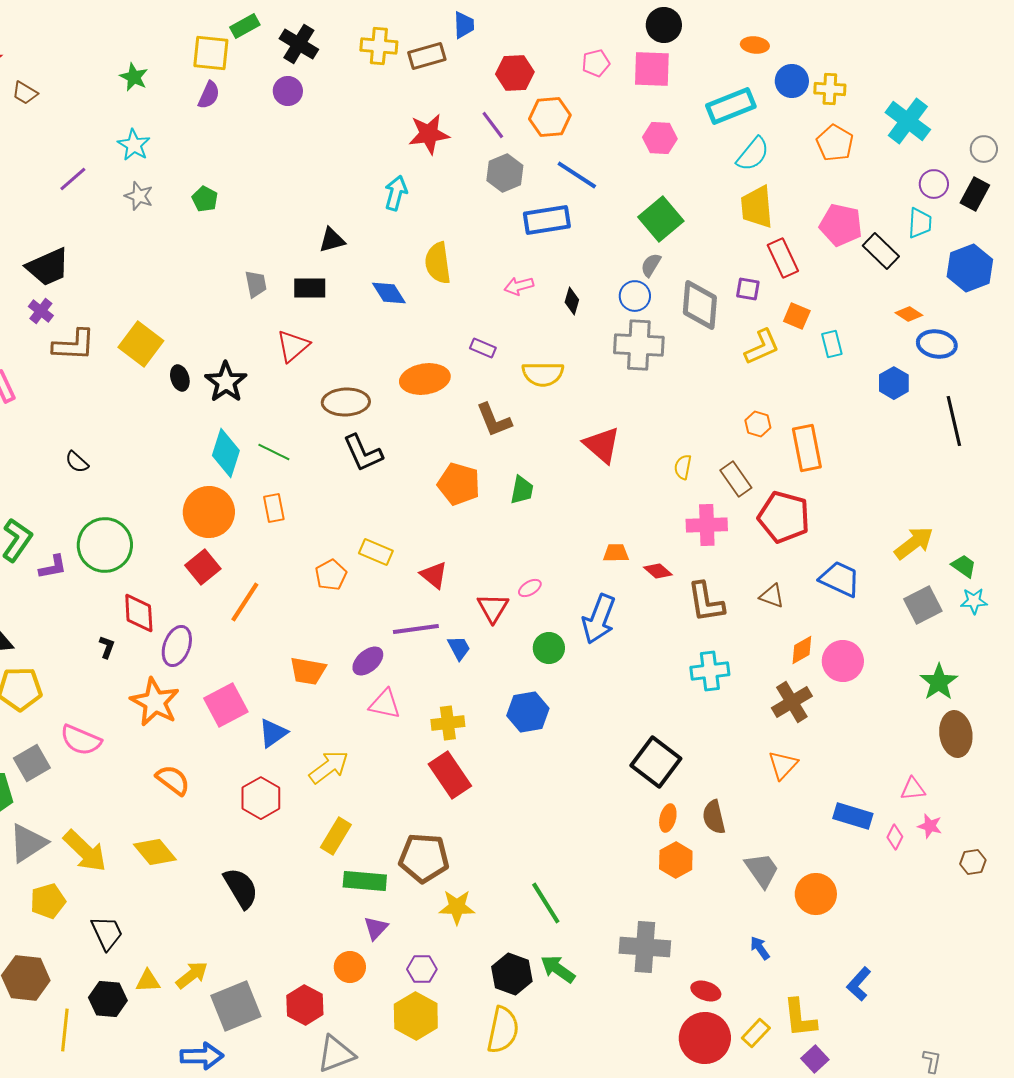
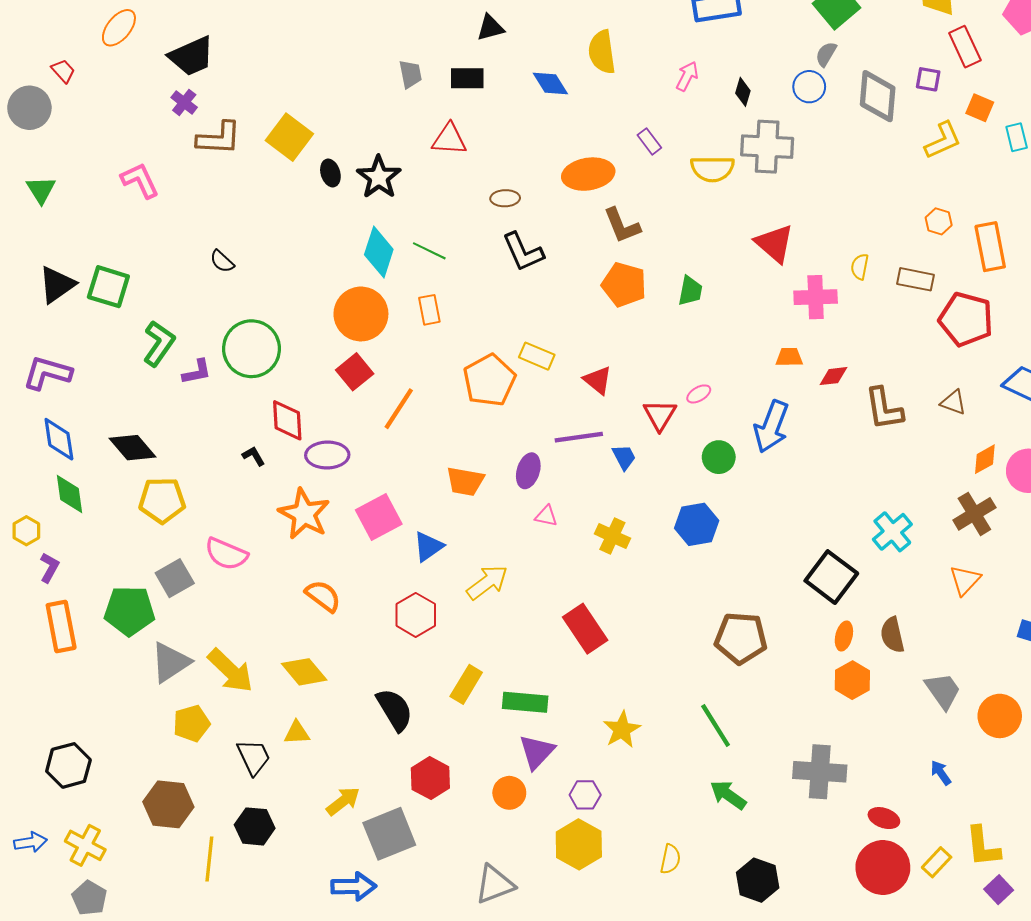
pink arrow: (519, 286) -> (687, 76), turned 132
gray cross: (639, 345) -> (767, 147), moved
red triangle: (293, 346) -> (449, 139), turned 45
purple rectangle: (483, 348) -> (649, 141), turned 30
brown ellipse: (346, 402) -> (505, 198), size x0.6
brown L-shape: (494, 420) -> (622, 226), moved
brown rectangle: (736, 479) -> (916, 279), turned -44
pink cross: (707, 525) -> (816, 297), moved
red diamond: (658, 571) -> (833, 376), turned -48
orange pentagon: (331, 575) -> (489, 380), size x1.6
purple ellipse: (177, 646) -> (327, 455), turned 69
black L-shape: (107, 647) -> (254, 456), turned -50
purple ellipse: (368, 661) -> (528, 471), turned -32
cyan cross: (710, 671) -> (892, 532), moved, turned -33
pink triangle: (385, 704) -> (546, 516), size x0.7
yellow cross: (448, 723) -> (612, 536), turned 32
red rectangle: (450, 775) -> (585, 629), moved
yellow rectangle: (336, 836) -> (466, 684), moved
brown pentagon: (424, 858) -> (741, 638), moved
yellow star: (457, 907) -> (622, 730), turned -30
purple triangle: (376, 928) -> (537, 752), size x1.4
black hexagon: (512, 974) -> (758, 880), moved
yellow triangle: (148, 981) -> (297, 733), moved
red hexagon: (305, 1005) -> (430, 778), moved
yellow semicircle: (503, 1030) -> (670, 859), size x0.6

